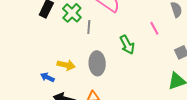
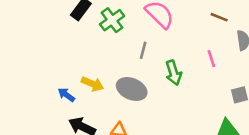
gray line: (89, 27) -> (143, 50), moved
gray ellipse: (97, 63) -> (132, 89), turned -75

